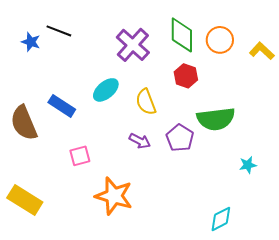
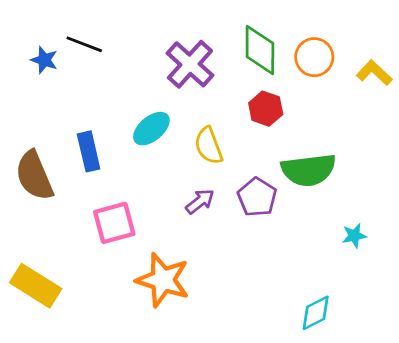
blue rectangle: (62, 106) -> (89, 151), turned 44
purple arrow: (140, 141) -> (200, 201), turned -65
pink square: (80, 156) -> (114, 223), size x1.4

